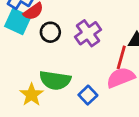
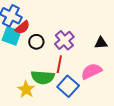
red line: (121, 57) -> (59, 64), moved
blue square: (88, 95) -> (68, 86), size x1.5

